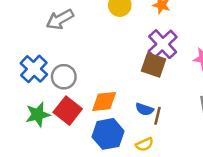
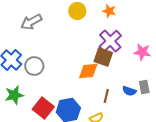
orange diamond: (104, 101) -> (88, 71), moved
blue semicircle: (144, 109) -> (129, 91), moved
red square: (68, 111) -> (43, 108), moved

